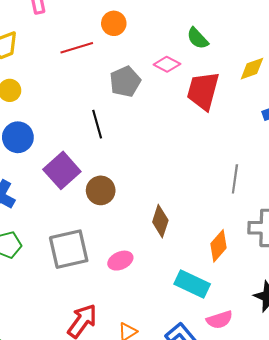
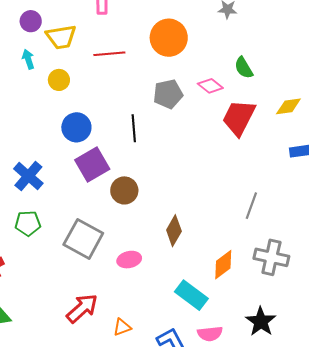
orange circle: (114, 23) -> (169, 38), size x1.6
red line: (77, 48) -> (109, 54), moved
blue circle: (18, 137) -> (76, 127), moved
gray square: (69, 249) -> (83, 239), turned 30

